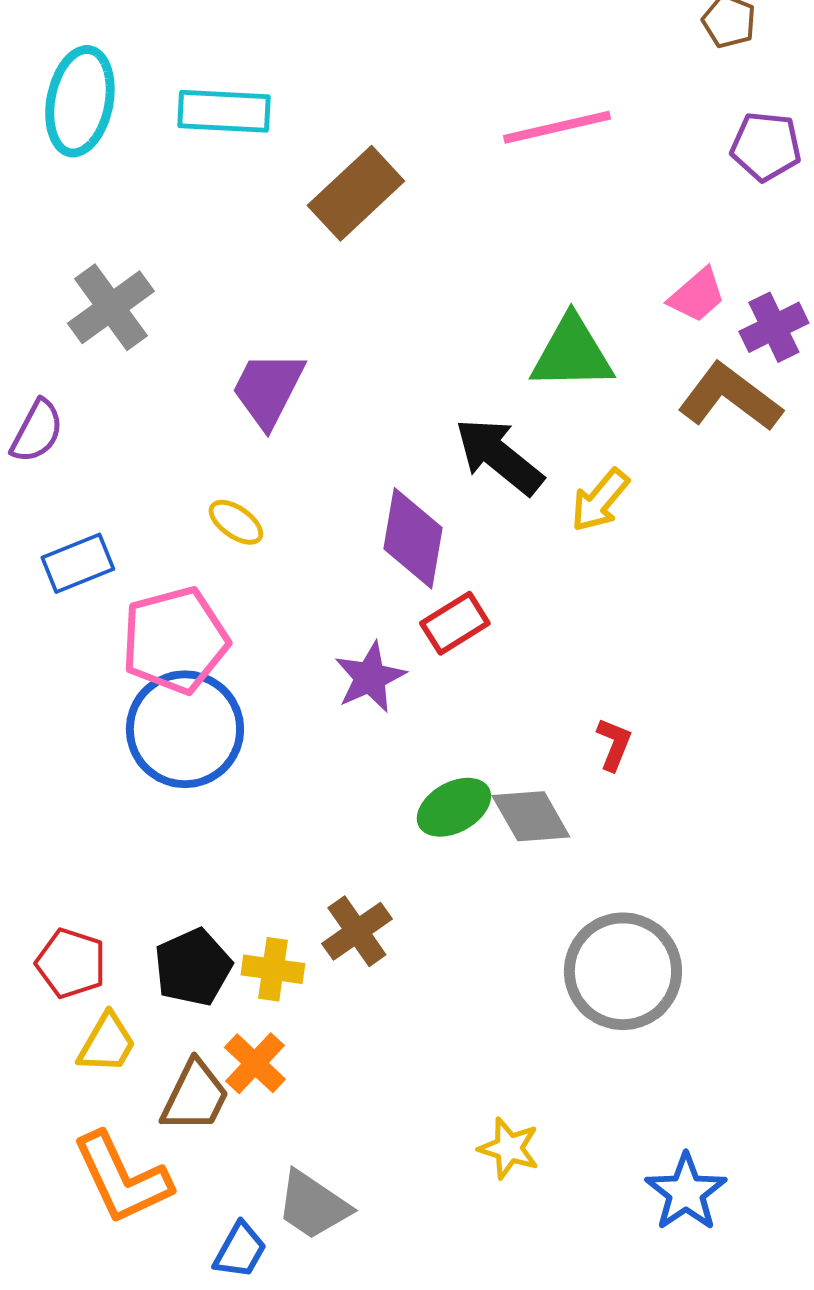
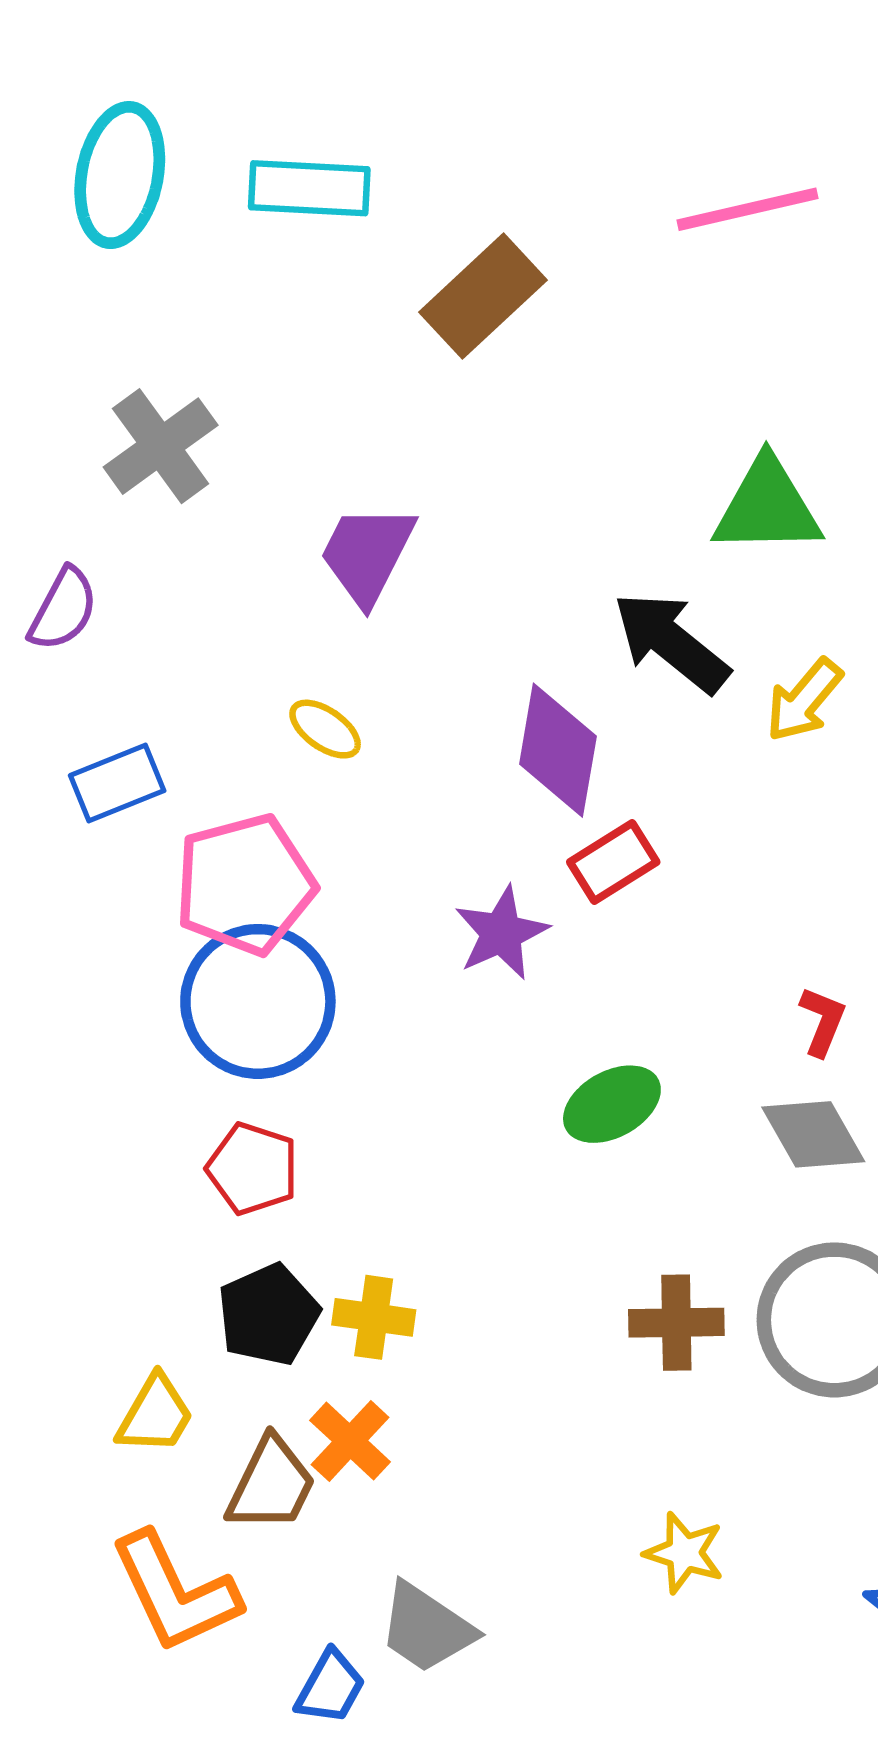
gray diamond: (531, 816) -> (813, 1134), moved
brown cross: (357, 931) -> (676, 1323), moved, turned 34
red pentagon: (71, 963) -> (253, 1169), moved

